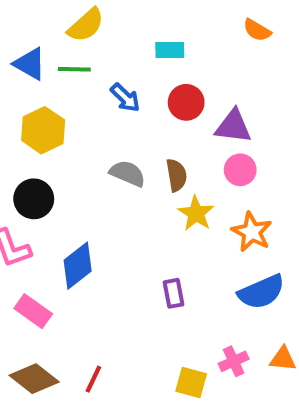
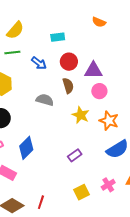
brown semicircle: (176, 175) -> (68, 86), moved
purple rectangle: (173, 293) -> (75, 155), turned 72
yellow square: (191, 383) -> (82, 192), moved, turned -35

